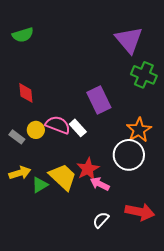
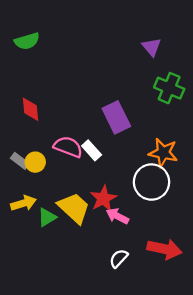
purple triangle: (129, 40) -> (152, 47), size x0.6
yellow circle: (36, 130) -> (35, 162), moved
orange star: (139, 130) -> (163, 153), turned -30

